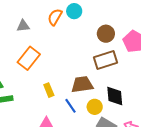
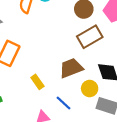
blue line: (71, 106) -> (63, 103), moved

